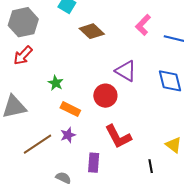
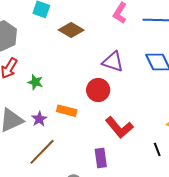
green star: (56, 83) -> (35, 82), moved
purple star: (68, 135) -> (39, 119), moved

